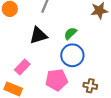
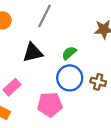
brown cross: (90, 86) -> (98, 82), moved

